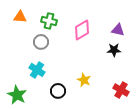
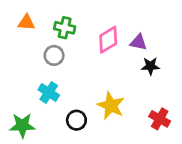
purple triangle: (118, 30) -> (139, 42), moved
yellow star: (84, 80) -> (111, 106), size x1.5
green star: (17, 95) -> (22, 125), turned -30

